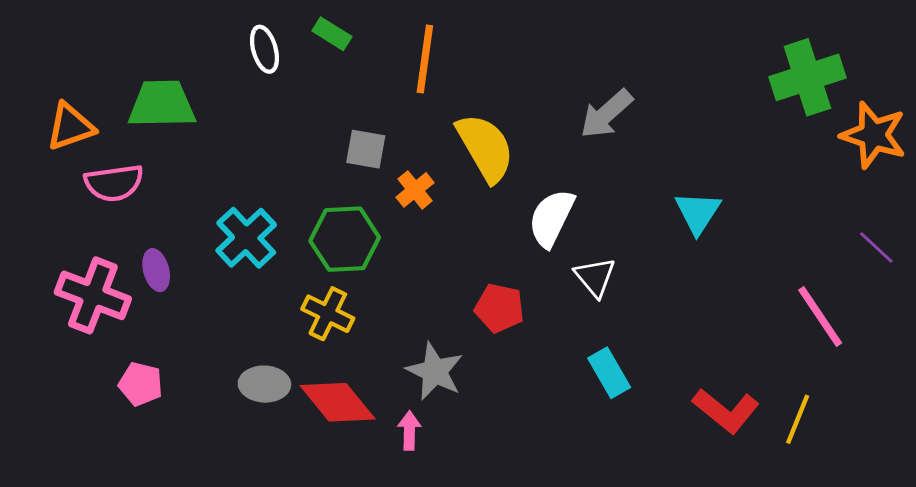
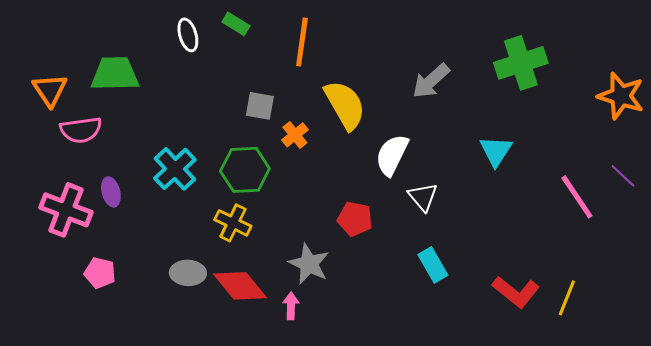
green cross: (807, 77) -> (521, 63), moved
orange triangle: (70, 127) -> (50, 90), turned -45
pink line: (820, 317) -> (577, 197), moved

